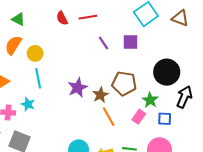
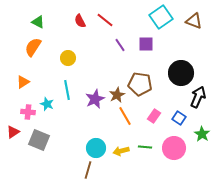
red line: (88, 17) -> (105, 20), turned 48
yellow circle: (35, 53) -> (68, 58), moved
cyan line: (38, 78) -> (67, 90), moved
purple star: (78, 88) -> (95, 99), moved
green star: (150, 100) -> (202, 134), moved
blue square: (165, 119) -> (179, 118), turned 32

